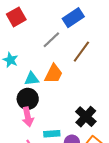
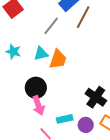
brown line: (81, 52) -> (83, 17), moved
cyan triangle: (32, 79) -> (41, 54), moved

